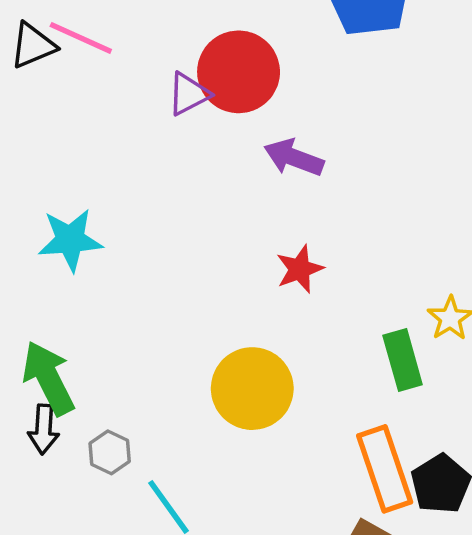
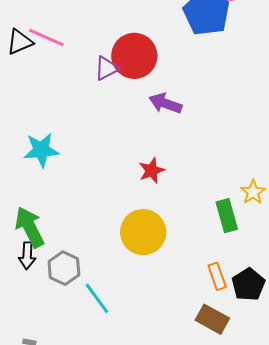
red star: (300, 269) -> (152, 171), moved
gray hexagon: (110, 452) -> (64, 268), size x1.4
orange rectangle: (385, 469) -> (217, 276), size x0.6

